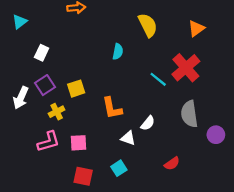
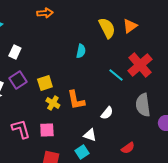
orange triangle: (196, 28) -> (130, 26), moved
yellow cross: (57, 112) -> (53, 103), moved, turned -32
white triangle: (128, 138) -> (90, 135), moved
pink L-shape: (48, 142) -> (21, 129), turned -90

